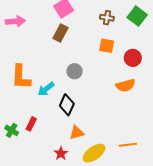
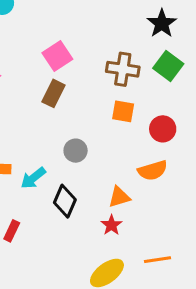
brown cross: (107, 18) -> (123, 69), size x1.5
orange triangle: (77, 133) -> (119, 197), moved
red star: (61, 153) -> (111, 225), moved

